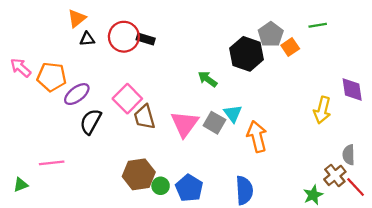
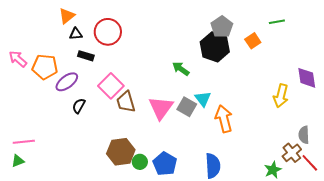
gray pentagon: (271, 34) -> (222, 27), moved
black rectangle: (146, 39) -> (86, 56), moved
black semicircle: (91, 122) -> (79, 106), size x0.7
pink line: (52, 163) -> (24, 142), moved

